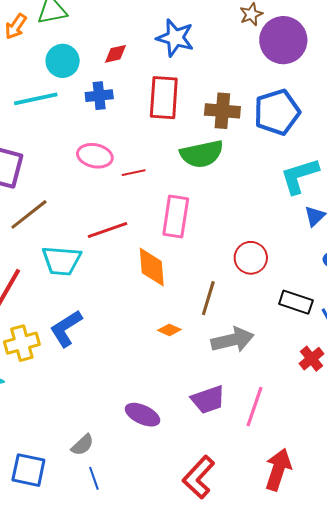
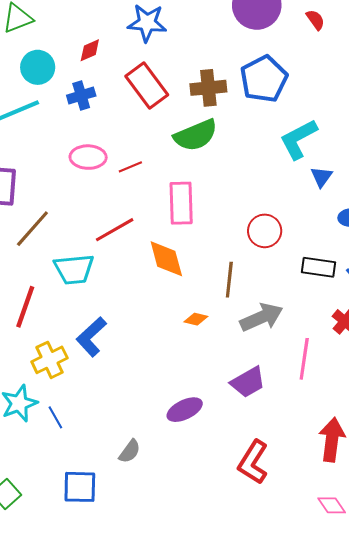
red rectangle: (164, 98) -> (147, 85), turned -30
pink line: (255, 407) -> (304, 359), moved
purple ellipse: (143, 415) -> (185, 410), turned -40
blue line: (94, 478) -> (55, 417), moved

